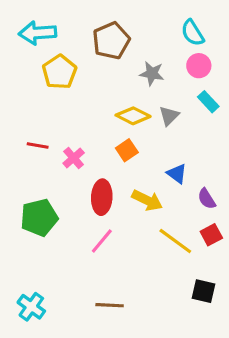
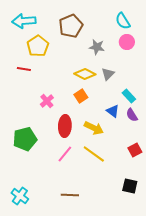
cyan rectangle: (208, 102) -> (129, 96), moved
red line: (38, 146) -> (24, 69), moved
purple semicircle: (207, 199) -> (132, 115), moved
yellow line: (175, 241) -> (94, 154), moved

